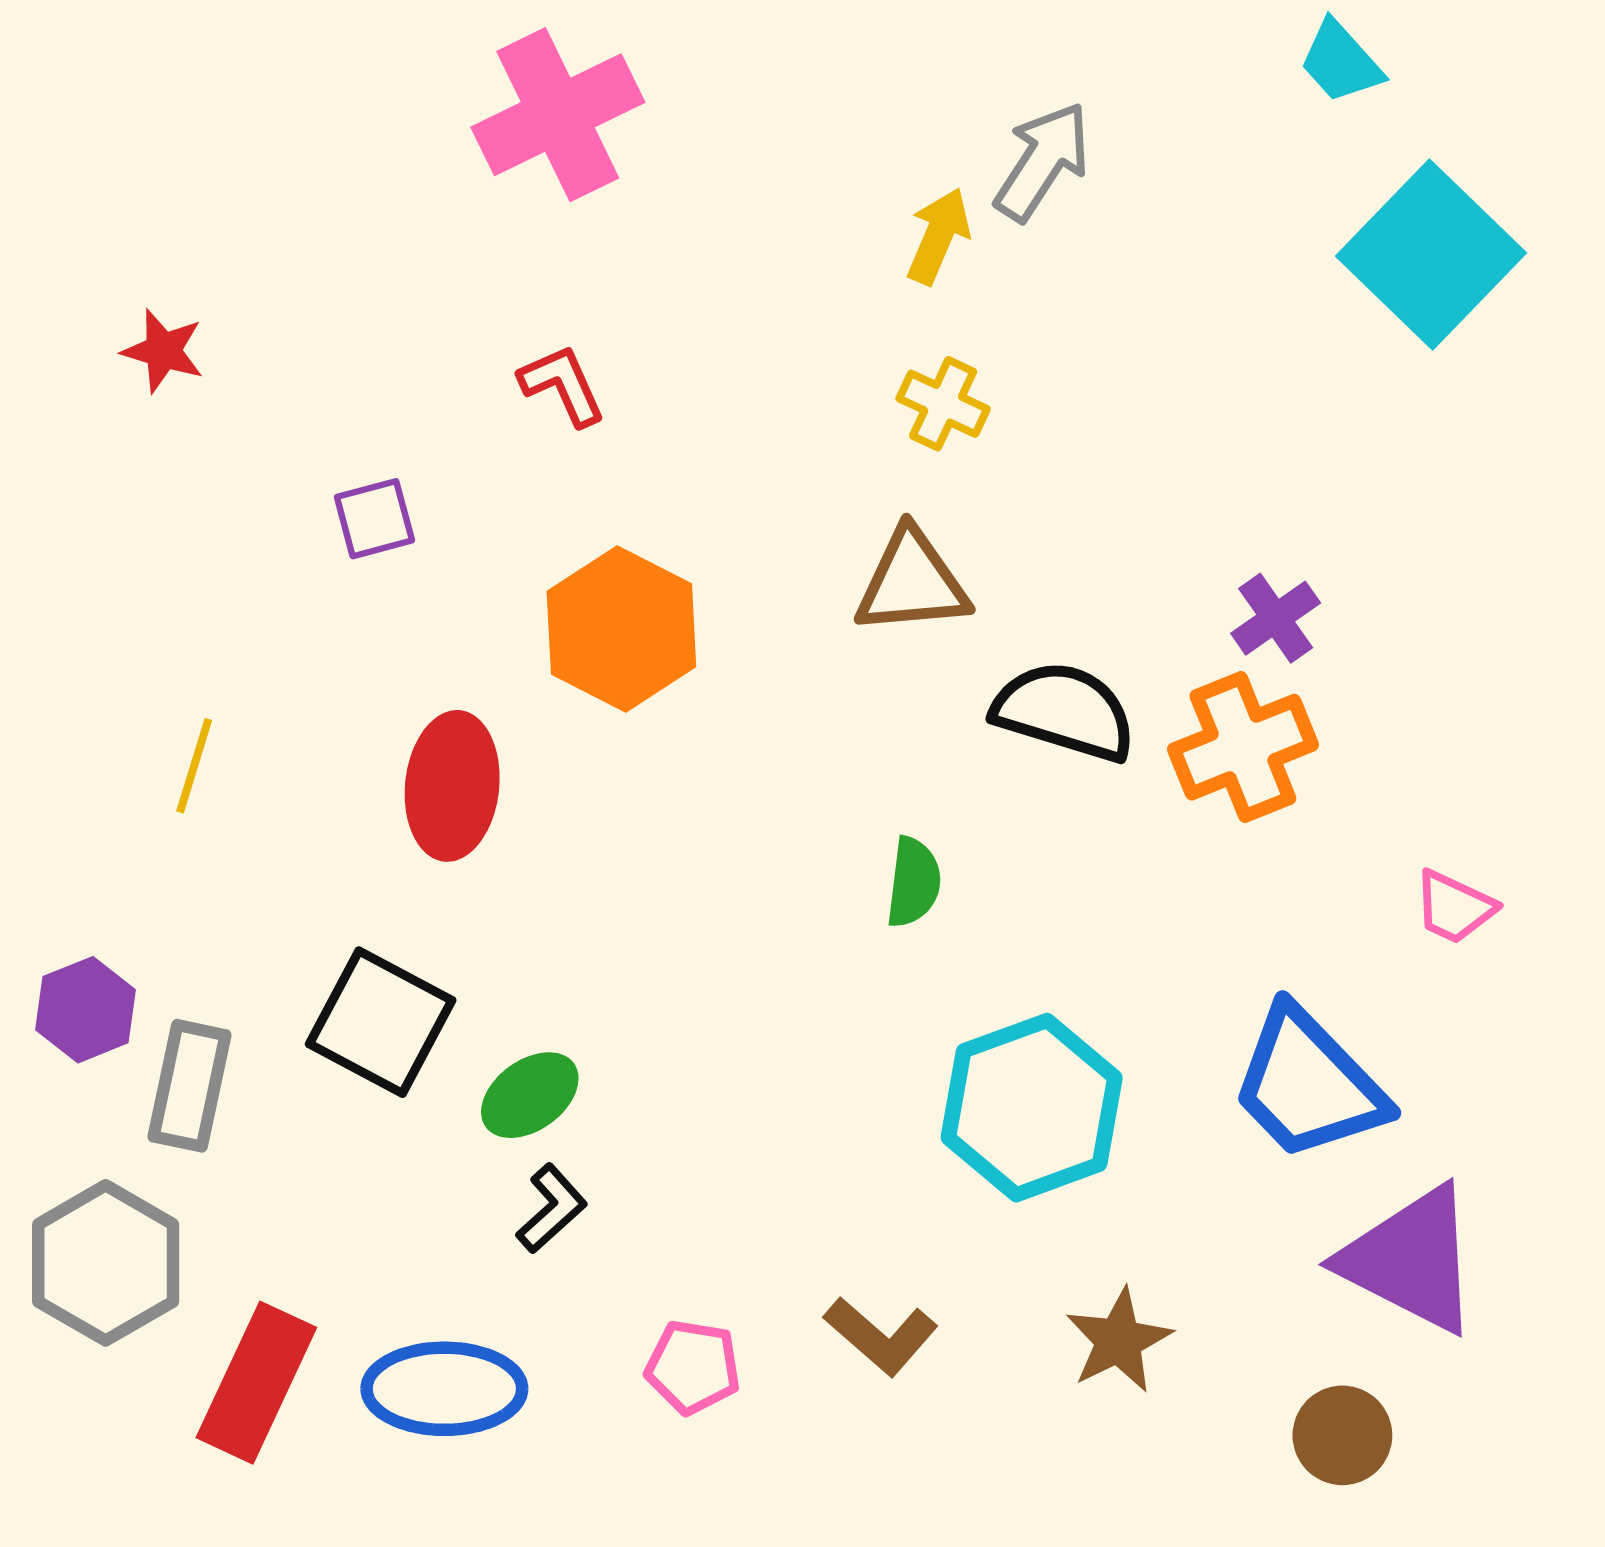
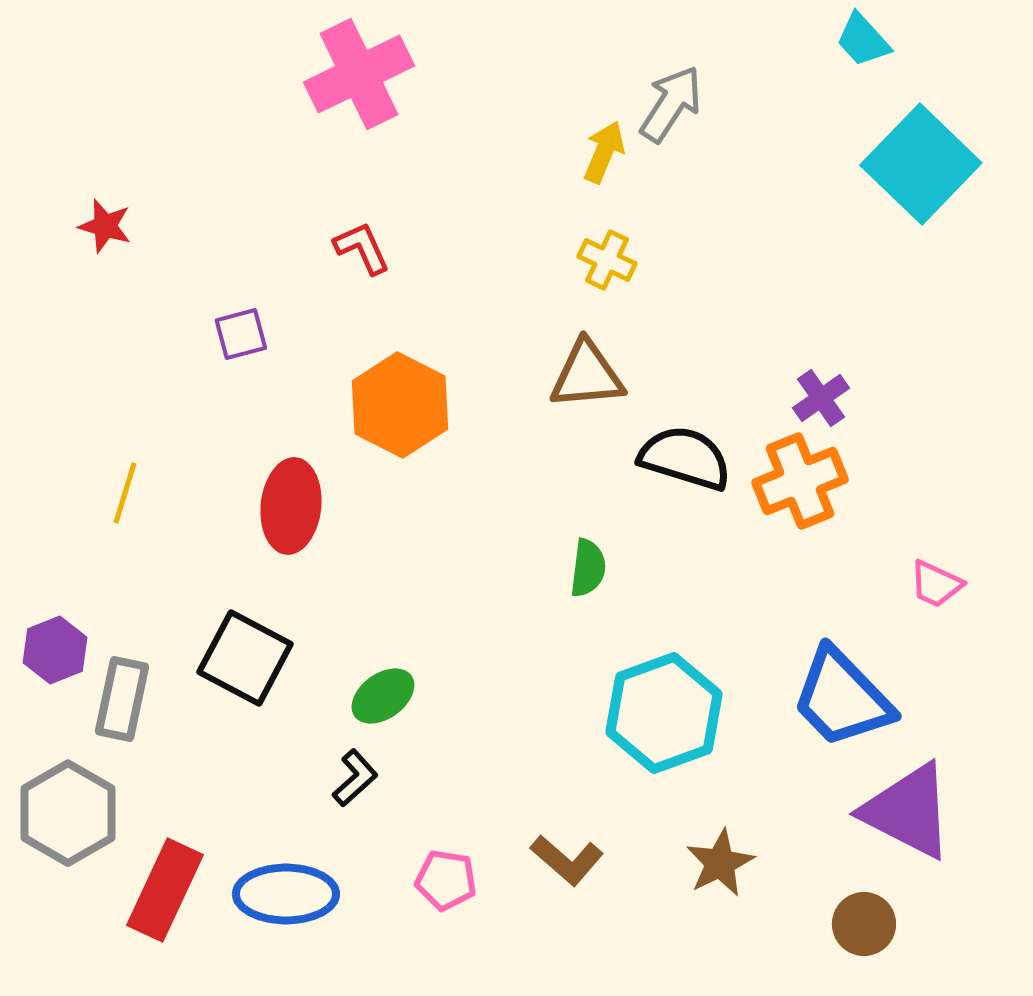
green ellipse: (530, 1095) -> (383, 696), moved

